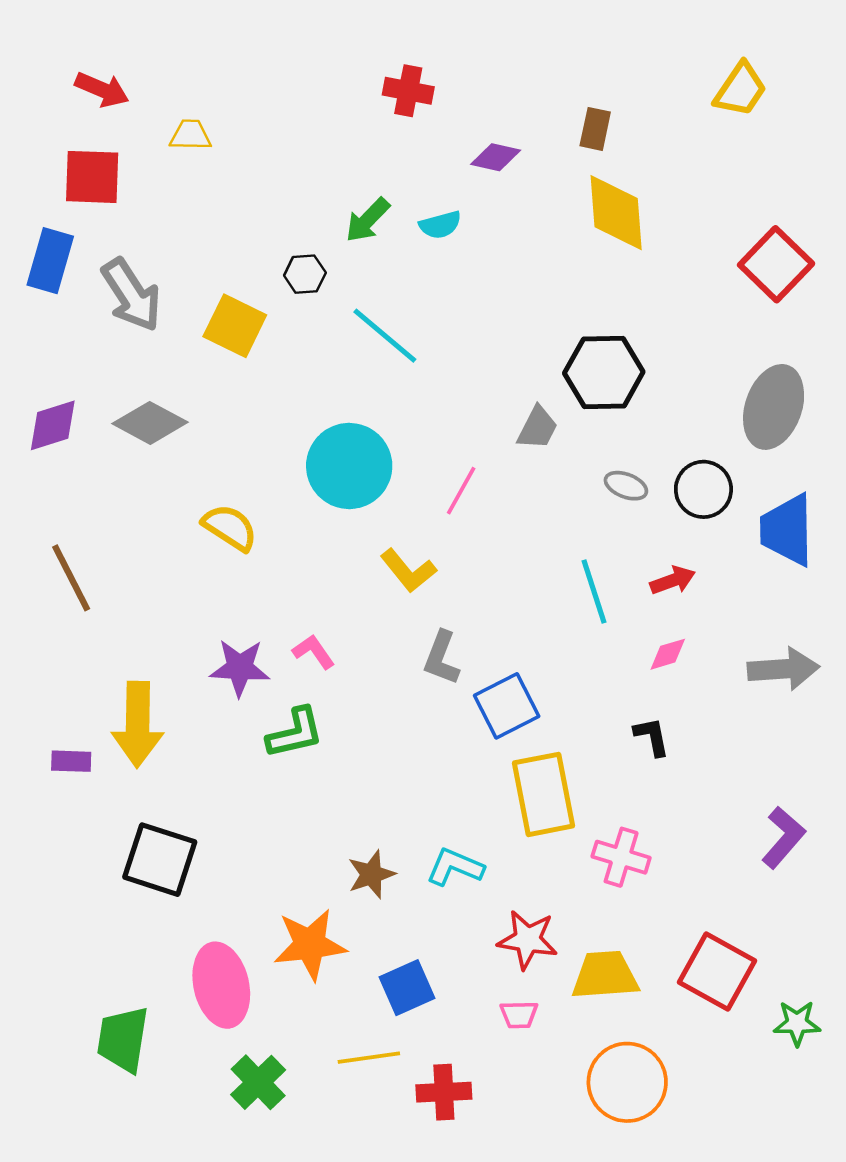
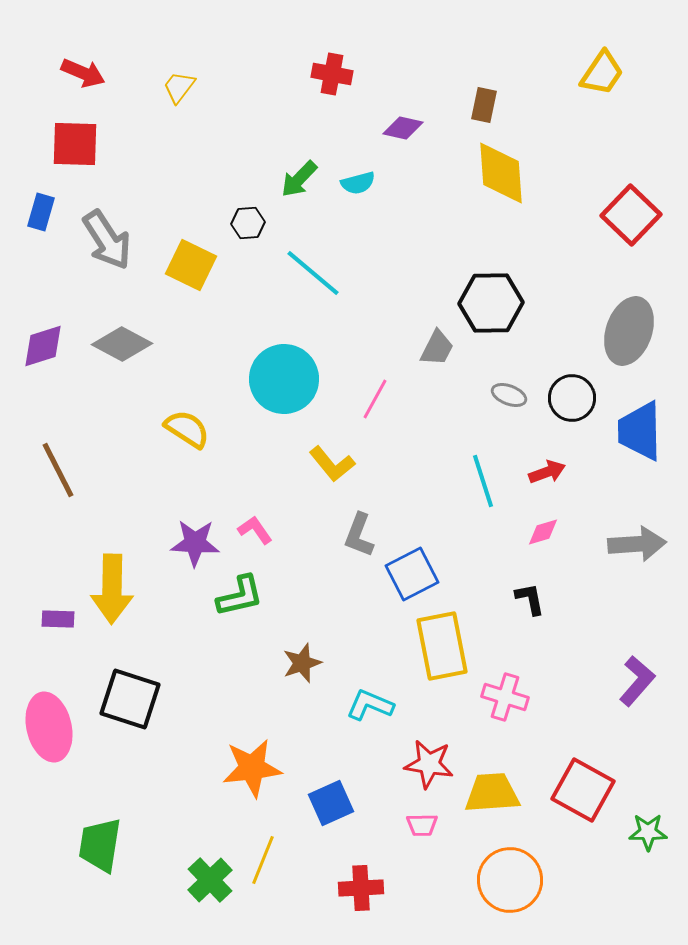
yellow trapezoid: (191, 135) -> (179, 87), moved, turned -54
blue rectangle: (50, 261) -> (41, 212), size x0.7
brown star: (371, 874) -> (302, 663), moved
pink ellipse: (221, 985) -> (49, 727), moved
yellow line: (369, 1058) -> (263, 860), moved, turned -60

